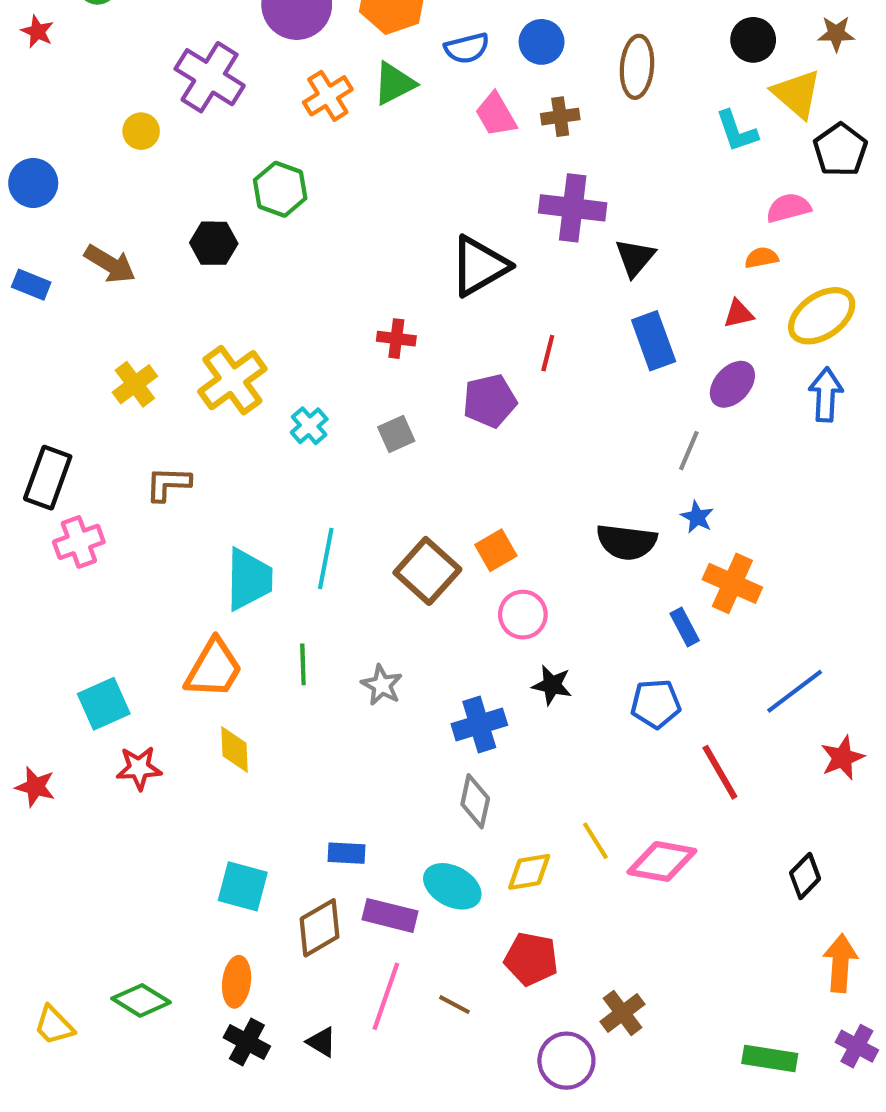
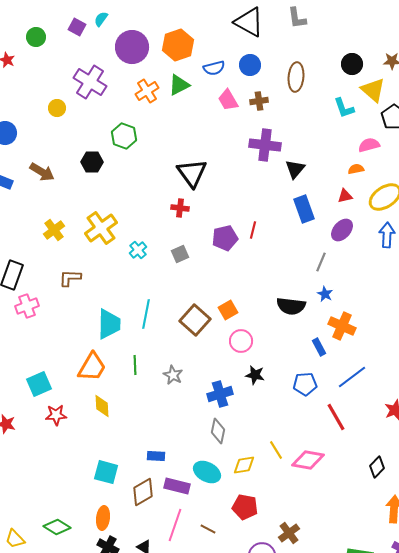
black triangle: (479, 266) -> (192, 173), moved, turned -36
red line: (548, 353) -> (253, 230), moved
blue line: (795, 691) -> (352, 377), moved

